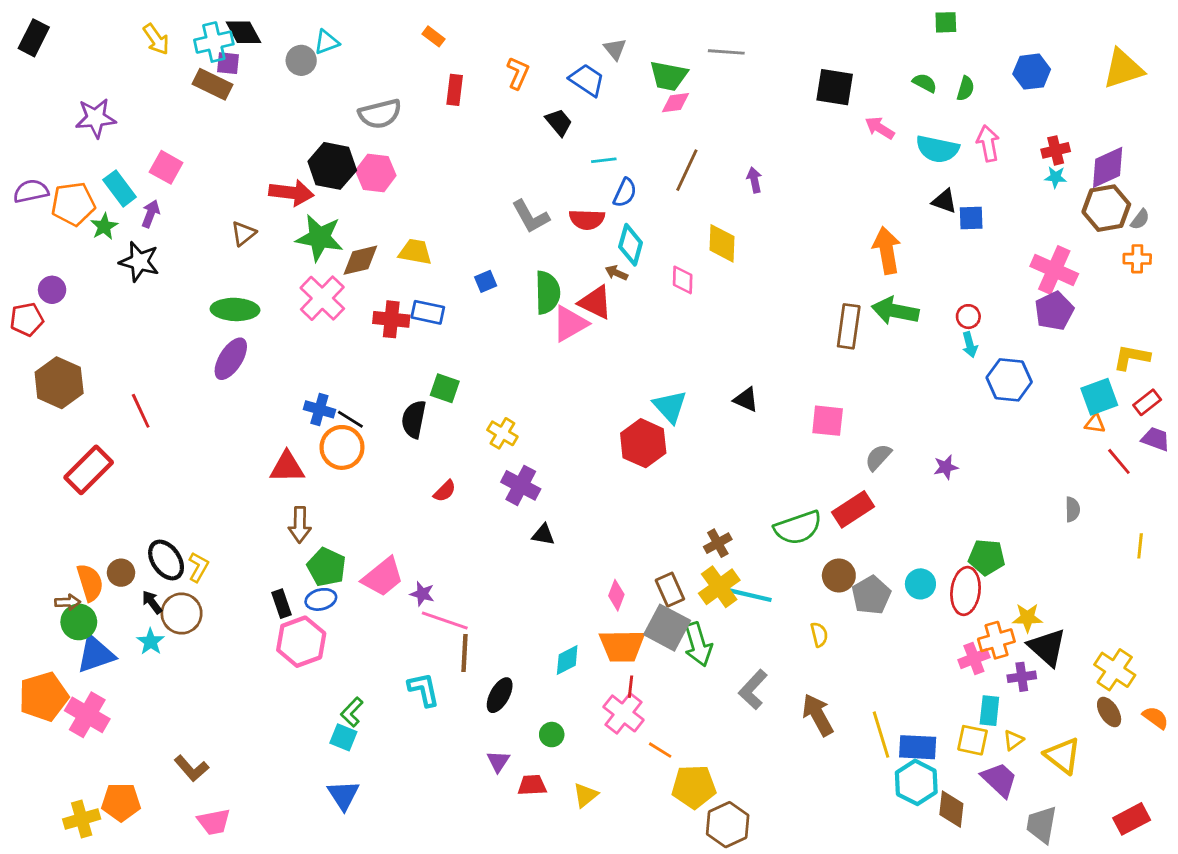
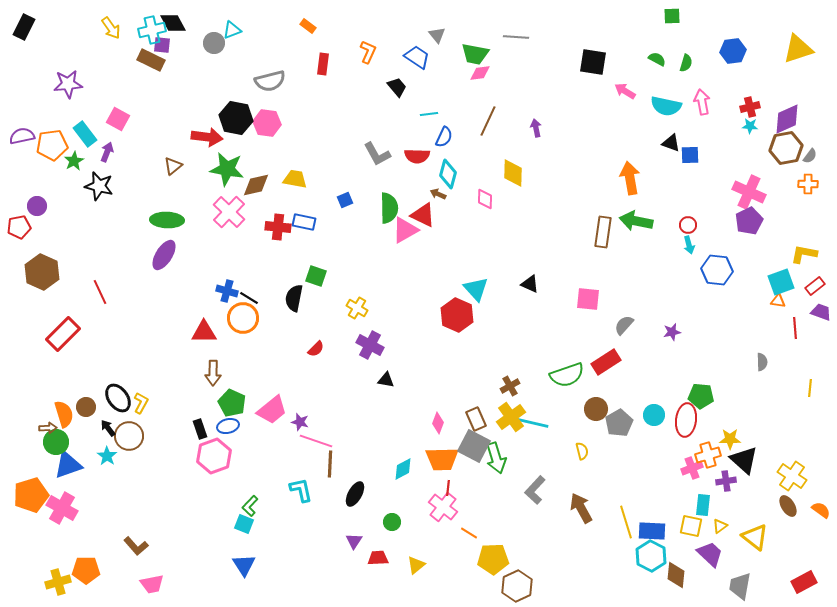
red line: (1119, 461) -> (795, 328), turned 35

